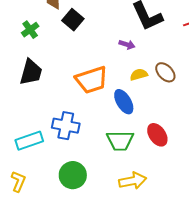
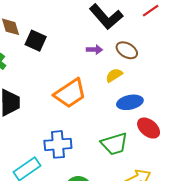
brown ellipse: (165, 72) -> (127, 50), moved
blue ellipse: (124, 102) -> (130, 102), moved, turned -55

